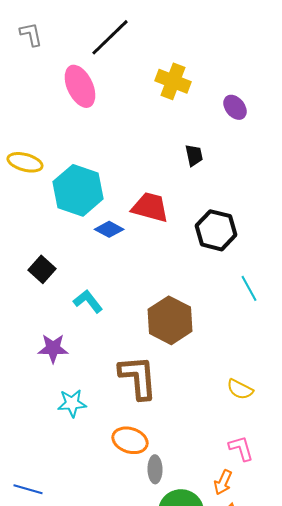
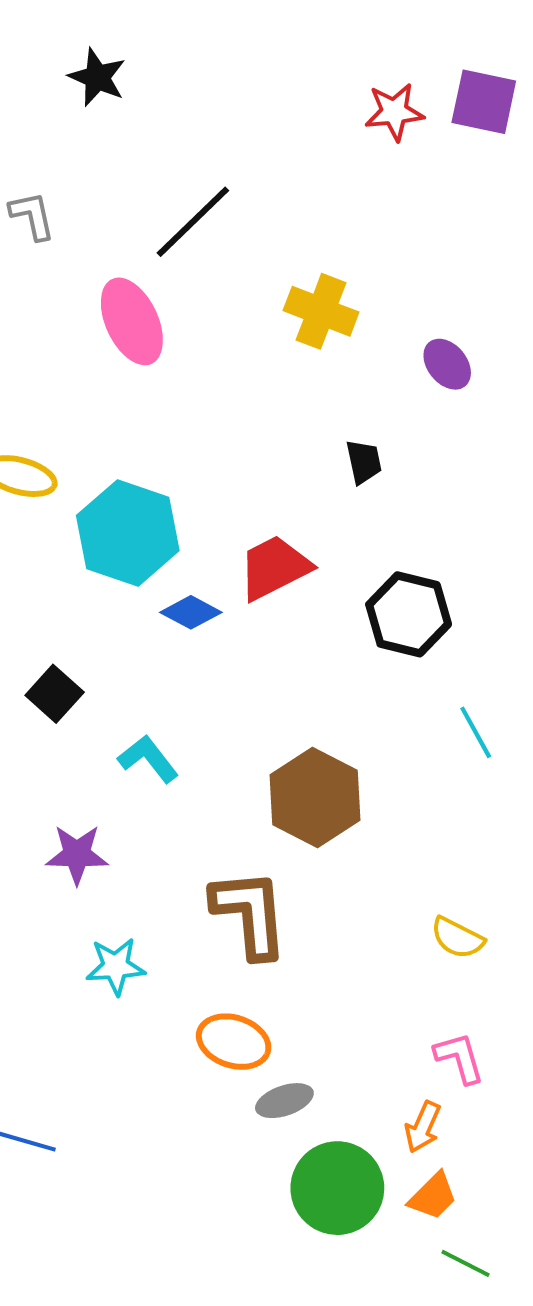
red trapezoid: (150, 207) -> (274, 568), turned -42
gray ellipse: (155, 469) -> (284, 1101), turned 72

